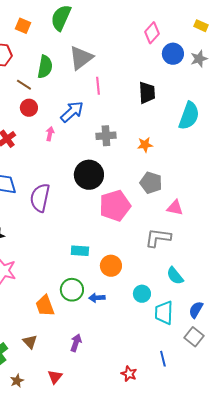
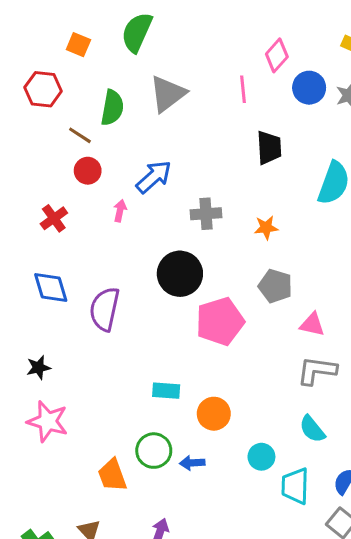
pink line: (98, 86) -> (243, 89), moved
gray L-shape: (158, 238) -> (317, 371), moved

